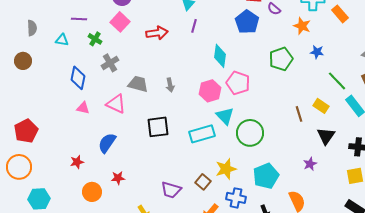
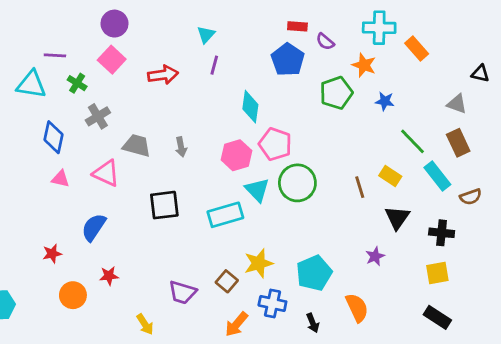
cyan triangle: (62, 40) -> (31, 85), size x1.6
green pentagon: (281, 59) -> (336, 93), moved
green circle: (250, 133) -> (297, 183), moved

